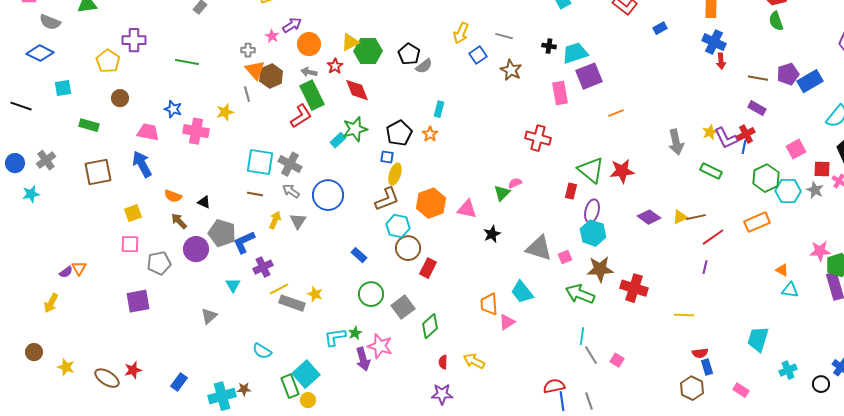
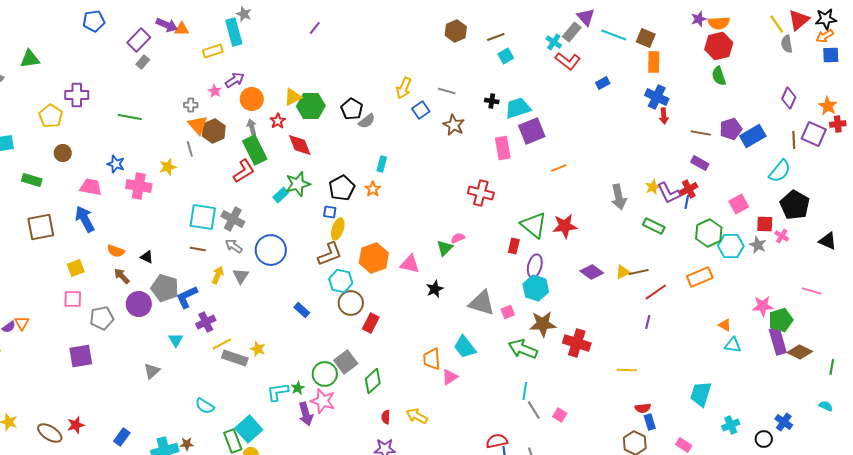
gray arrow: (309, 72) -> (252, 127), turned 63
green circle: (371, 294) -> (325, 374), moved

